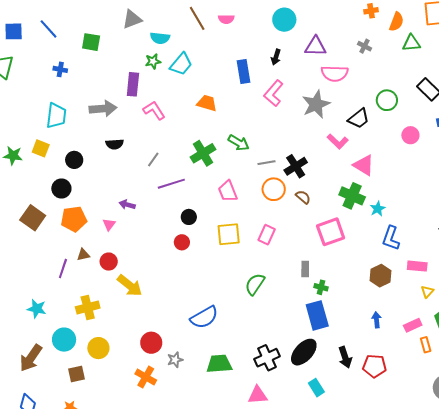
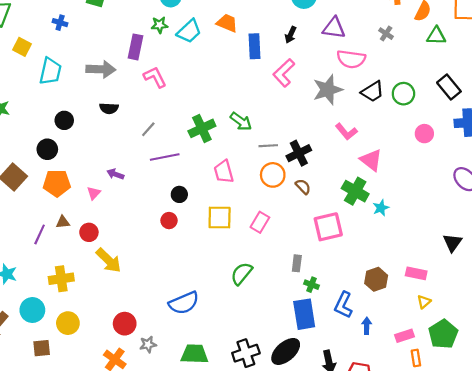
orange trapezoid: (207, 103) -> (227, 23), moved
black trapezoid: (359, 118) -> (373, 92), moved
yellow square: (41, 148) -> (22, 47), moved
blue L-shape: (391, 238) -> (343, 305), moved

